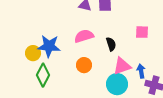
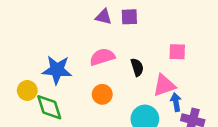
yellow circle: (33, 53) -> (27, 90), moved
pink triangle: (122, 66) -> (164, 85), moved
green diamond: (43, 75) -> (49, 107), turned -45

